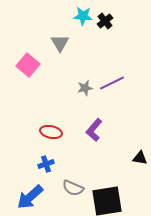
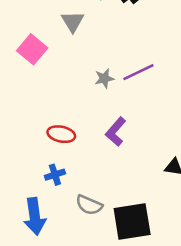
blue arrow: (30, 197) -> (35, 216), turned -56

